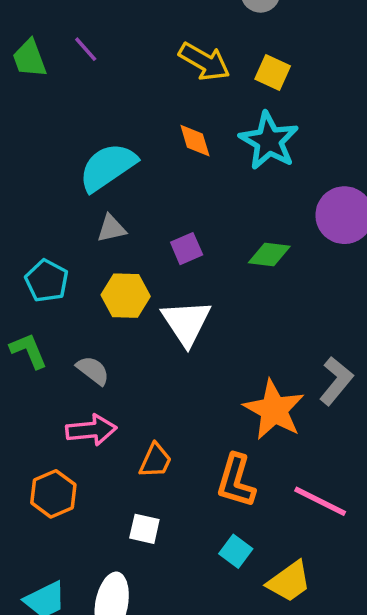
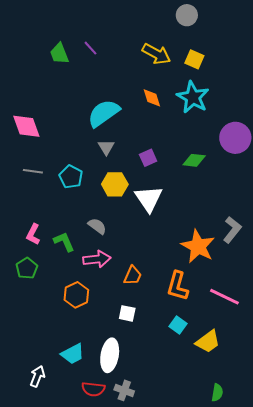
gray triangle: (111, 228) -> (106, 147), turned -48
green L-shape: (29, 351) -> (64, 242), moved

